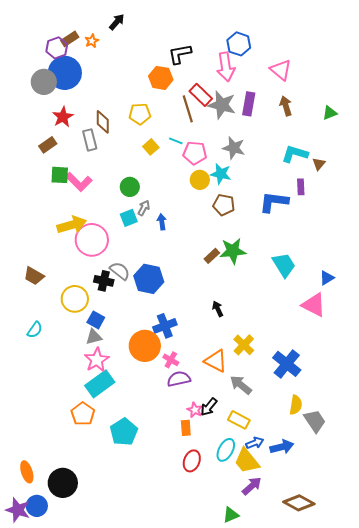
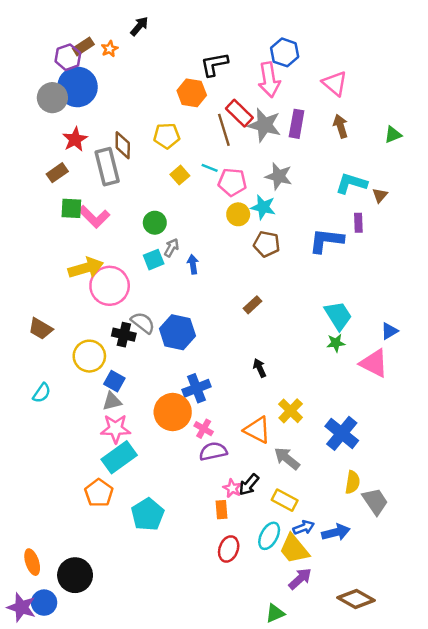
gray rectangle: (90, 140) -> (107, 167), size x1.4
green star: (233, 251) -> (336, 343), moved, size x0.6
pink star: (97, 360) -> (116, 429), turned 30

